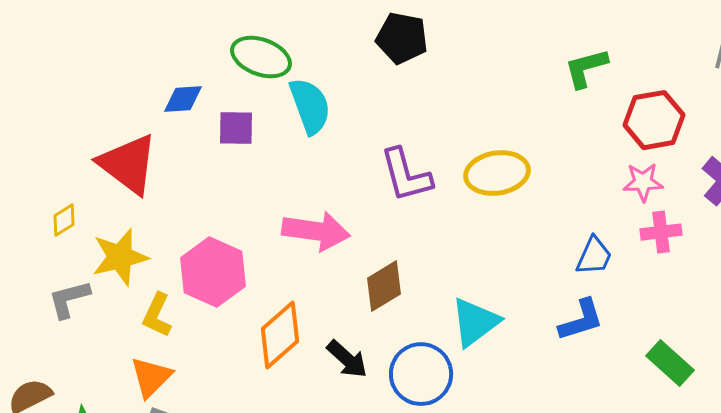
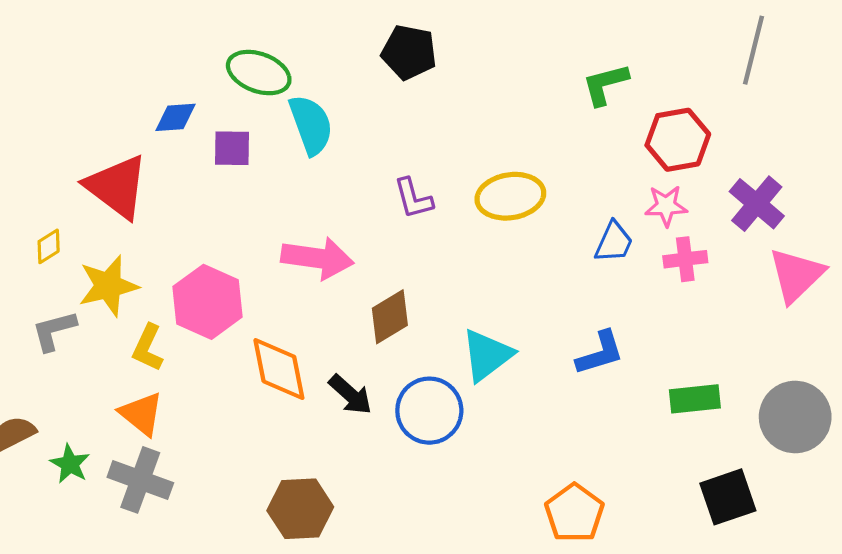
purple L-shape: (406, 175) -> (413, 198), size x0.7
blue trapezoid: (594, 256) -> (614, 242), moved
orange diamond: (280, 335) -> (279, 369), turned -60
green rectangle: (670, 363) -> (695, 399), turned -48
orange triangle: (151, 377) -> (141, 414), turned -36

